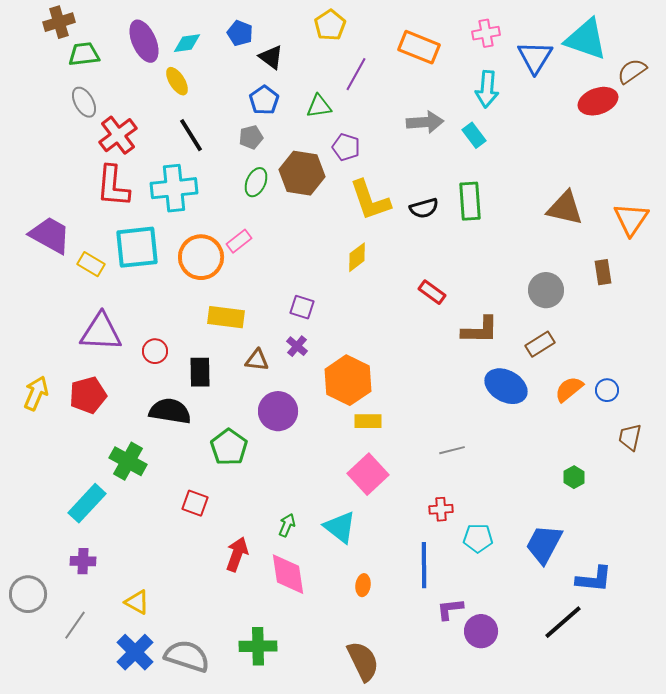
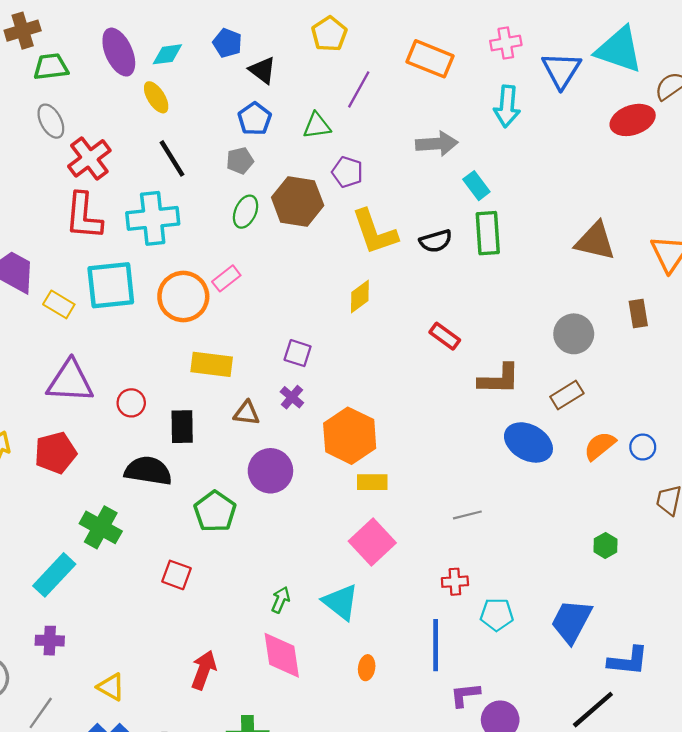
cyan rectangle: (474, 135) -> (476, 186), moved
red arrow: (237, 554) -> (204, 670), moved

